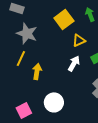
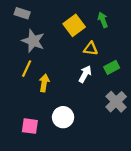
yellow triangle: (79, 40) -> (91, 49), turned 32
pink square: (24, 110) -> (30, 126), turned 35

